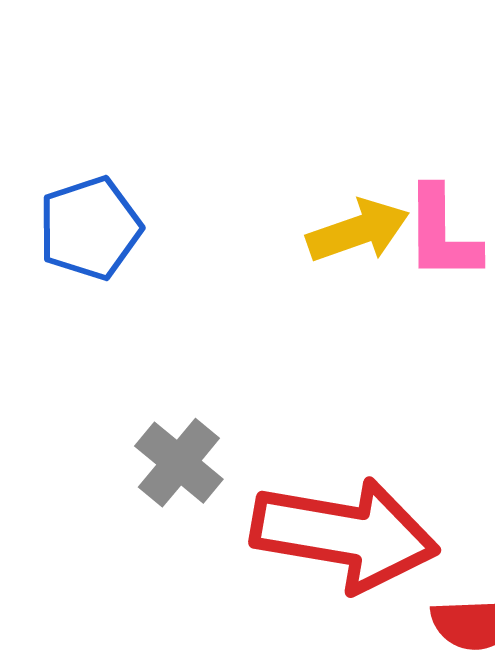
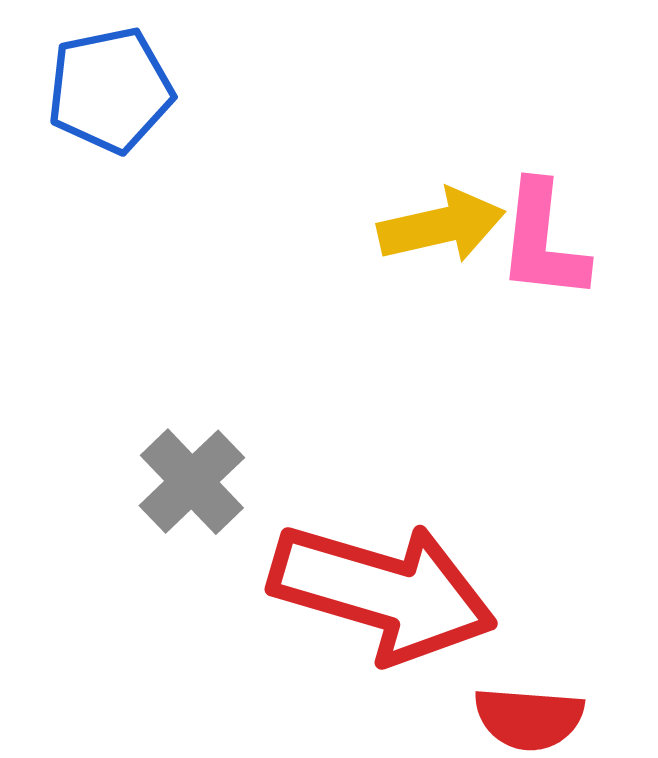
blue pentagon: (90, 228) -> (110, 90), moved

